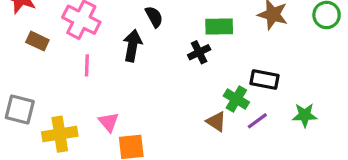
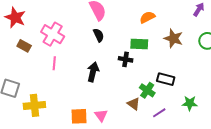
black arrow: (132, 46) -> (93, 72), moved
black cross: (199, 52) -> (126, 59), turned 32
purple line: (257, 121) -> (159, 113), moved
pink triangle: (109, 122) -> (101, 115), moved

